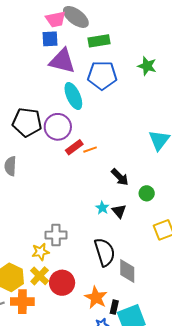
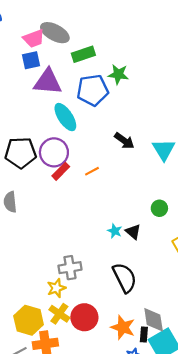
green star: (147, 66) -> (118, 74), moved
red rectangle: (74, 147) -> (61, 171), moved
black arrow: (120, 177) -> (124, 141), moved
gray diamond: (127, 271) -> (154, 320), moved

